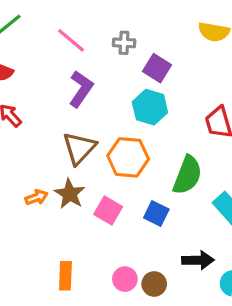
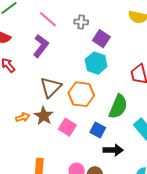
purple L-shape: (81, 89) -> (41, 46), moved
black arrow: (198, 260) -> (113, 150), moved

